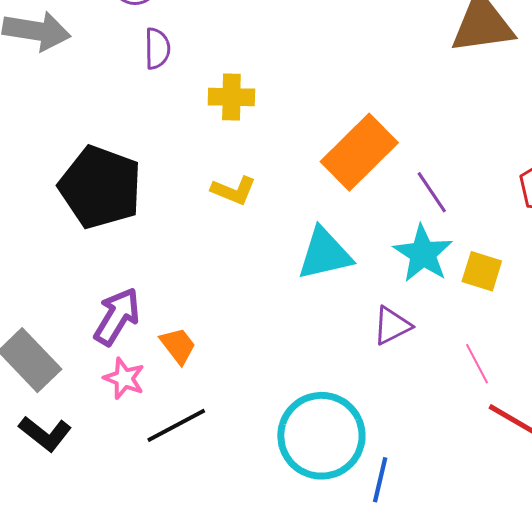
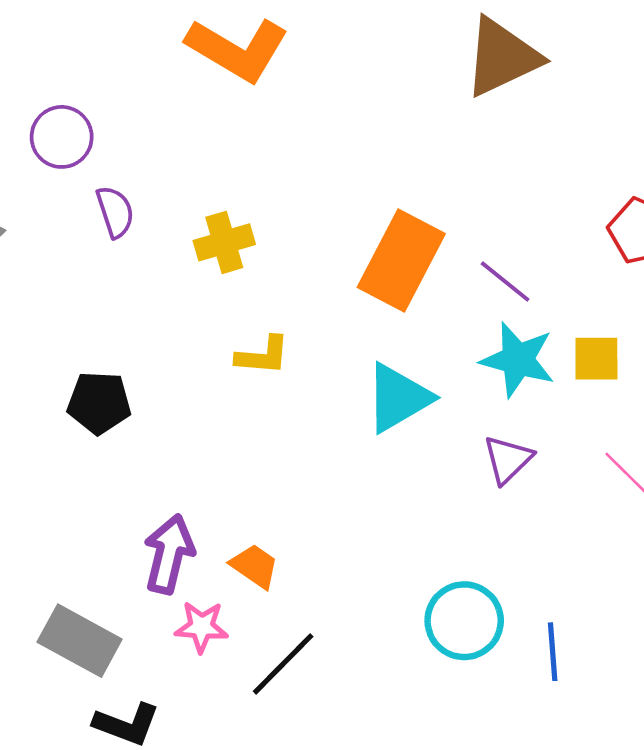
black pentagon: (100, 187) -> (99, 403), size x0.6
cyan circle: (321, 436) -> (464, 621), size x0.7

